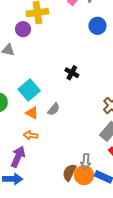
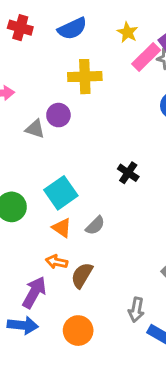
purple circle: (23, 29) -> (58, 115), moved
brown semicircle: (69, 172) -> (82, 275), moved
orange circle: (84, 175) -> (78, 331), moved

